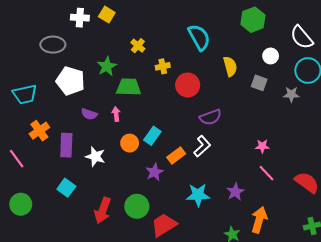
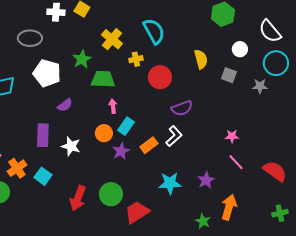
cyan semicircle: (199, 37) -> (154, 31), moved
yellow cross: (138, 46) -> (112, 39), size x1.5
purple semicircle: (89, 114) -> (65, 105), turned -56
pink arrow: (116, 114) -> (113, 106), moved
orange cross: (39, 131) -> (17, 168), moved
purple star: (154, 172) -> (121, 151), moved

